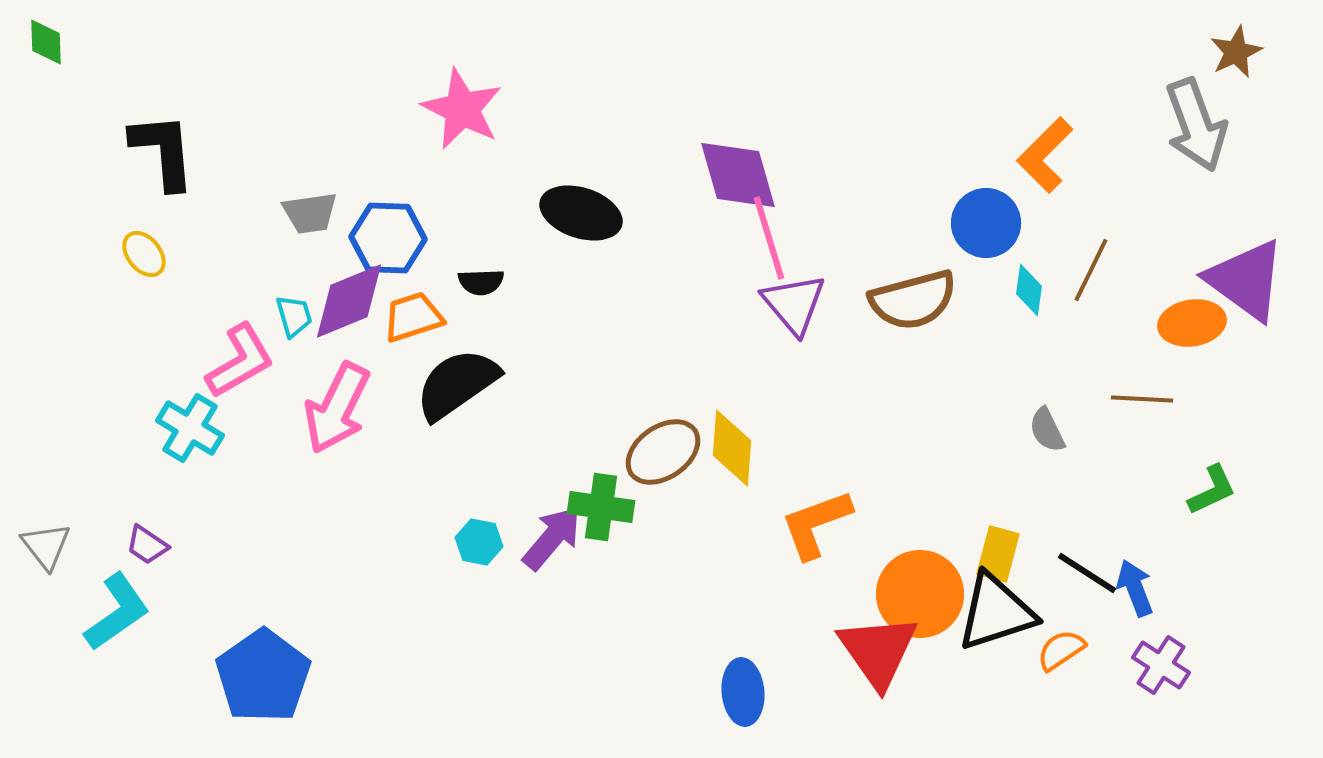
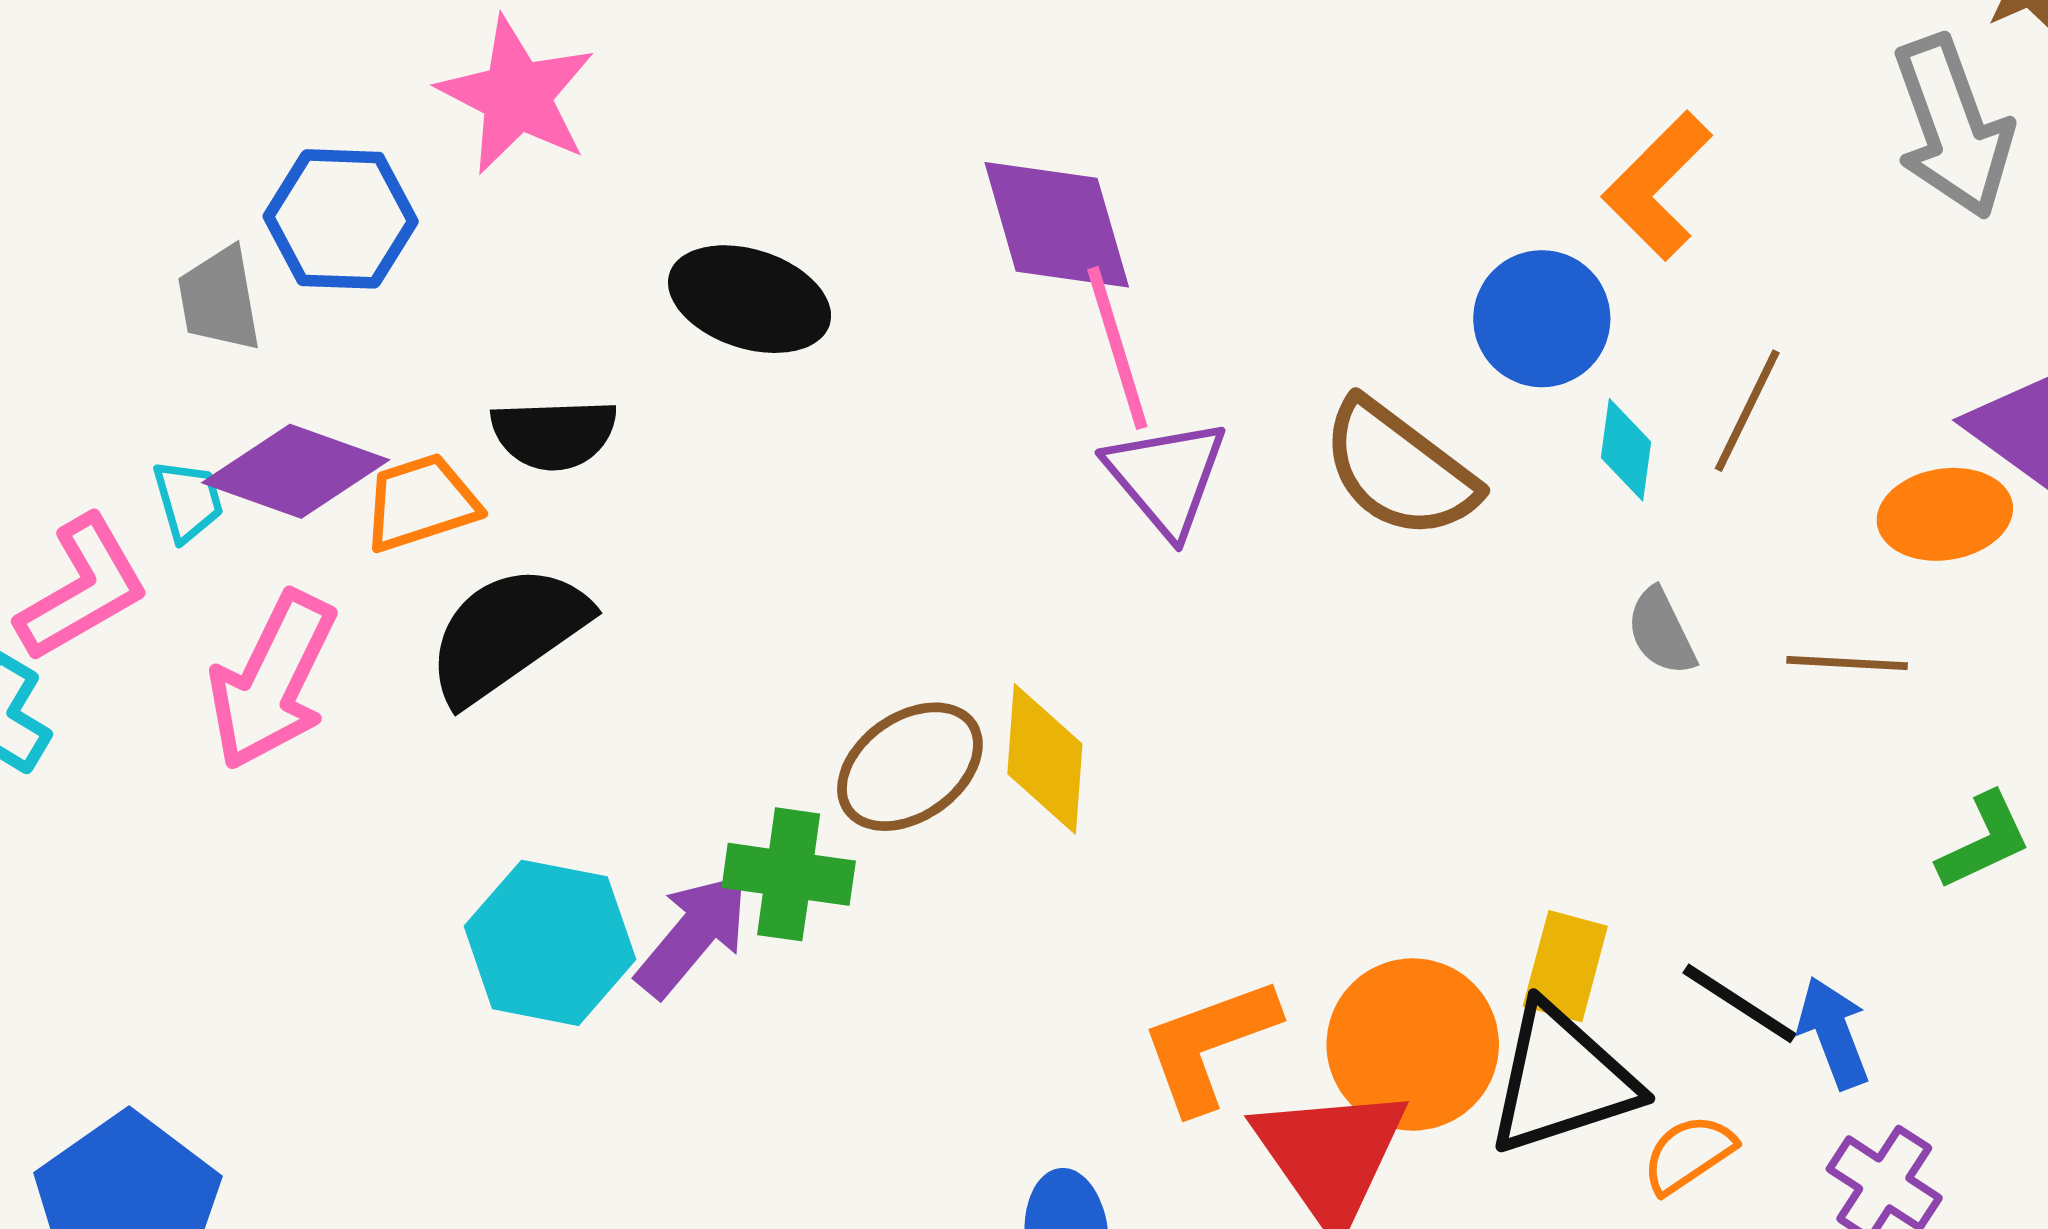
gray trapezoid: (310, 213) -> (219, 299), turned 88
blue hexagon: (388, 238) -> (341, 219), moved
black semicircle: (481, 282) -> (554, 434), size x1.4
brown semicircle: (913, 300) -> (1399, 469), turned 52
purple diamond: (349, 301) -> (296, 471), turned 42
gray semicircle: (1047, 430) -> (1661, 632), moved
orange L-shape: (816, 524) -> (1209, 1044), moved
cyan hexagon: (479, 542) -> (550, 943), size x1.8

